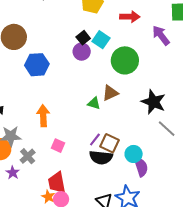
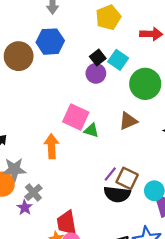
blue hexagon: (37, 65) -> (50, 42), moved
green triangle: (94, 103) -> (91, 130), moved
pink square: (58, 146) -> (76, 117), moved, size x1.6
purple star: (13, 173) -> (25, 207), moved

